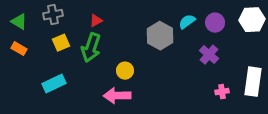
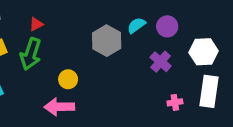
white hexagon: (252, 20) -> (204, 52), moved

